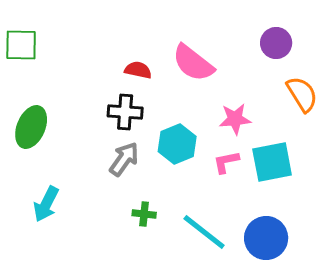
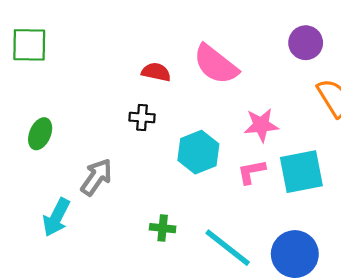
black cross: (125, 112) -> (142, 117), size x0.7
green ellipse: (31, 127) -> (40, 134), size x0.7
gray arrow: (124, 159) -> (96, 177), moved

